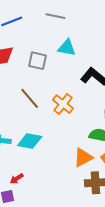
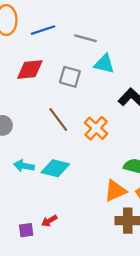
gray line: (55, 16) -> (85, 38), moved
red arrow: (17, 179) -> (49, 221), moved

